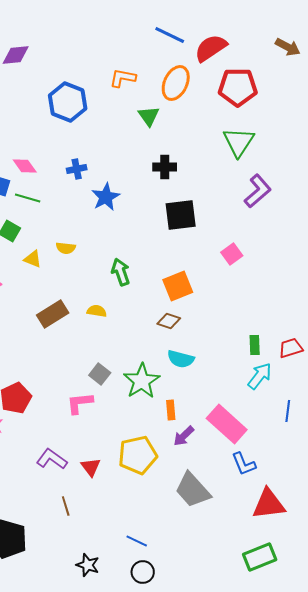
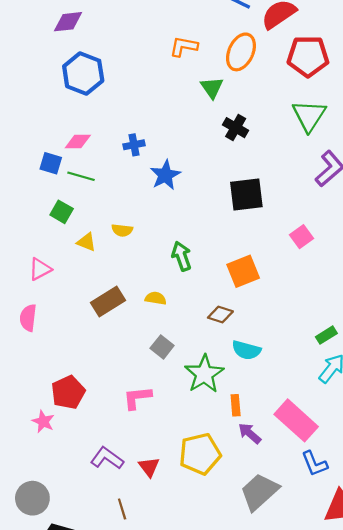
blue hexagon: (68, 102) -> (83, 74), moved
pink diamond: (25, 166) -> (78, 142), turned -55
black cross: (165, 167) -> (236, 128), moved, turned 30
brown diamond: (169, 321) -> (220, 314), moved
green rectangle: (255, 345) -> (326, 335), turned 60
gray square: (100, 374) -> (162, 347), moved
purple arrow: (184, 436) -> (250, 433), turned 85
gray trapezoid: (193, 490) -> (259, 492), turned 90

